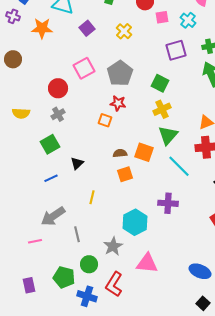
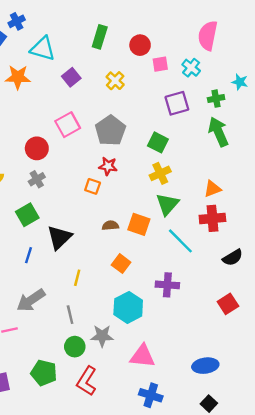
black triangle: (77, 163) -> (59, 237), size x1.6
orange square: (125, 174) -> (121, 264), moved, turned -35
blue line: (51, 178) -> (28, 255), turned -48
gray line: (77, 234) -> (70, 315), moved
gray star: (113, 246) -> (102, 336), turned 30
green circle: (89, 264) -> (75, 347), moved
blue ellipse: (200, 271) -> (205, 366), turned -30
red L-shape: (114, 284) -> (87, 381), moved
blue cross: (87, 296) -> (151, 395), moved

